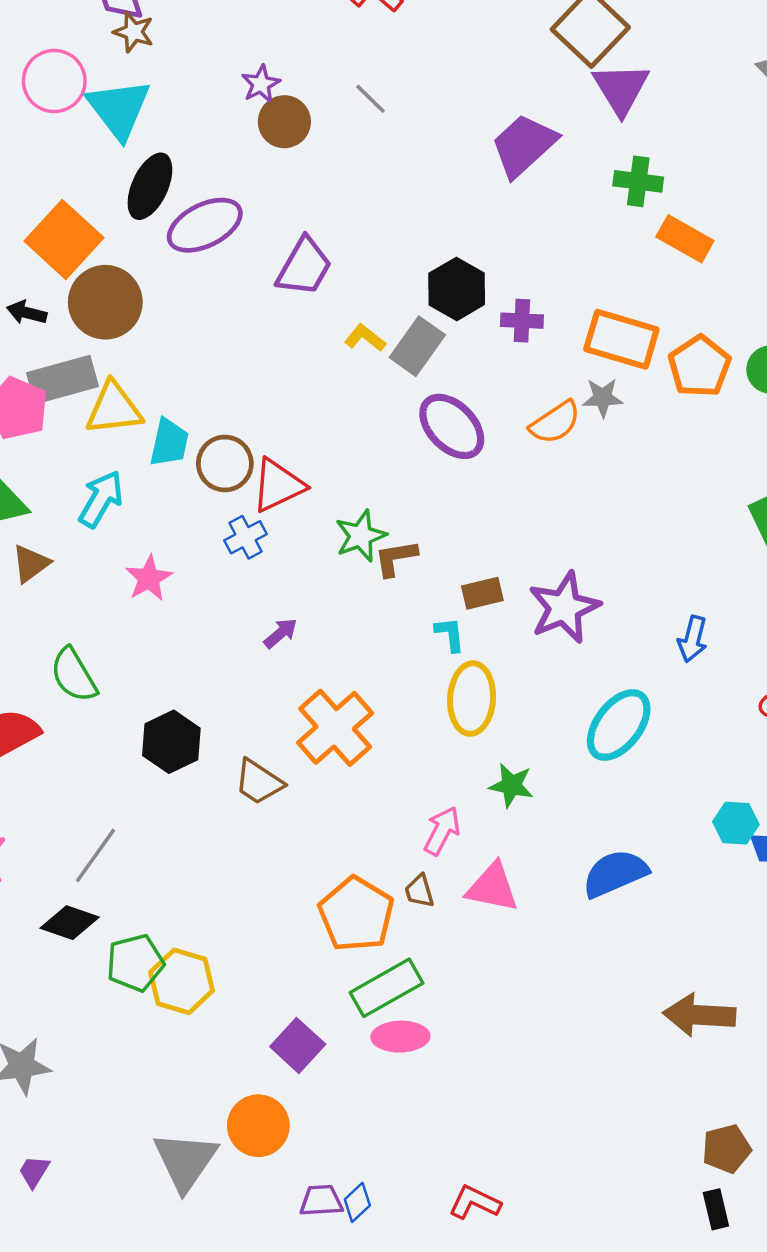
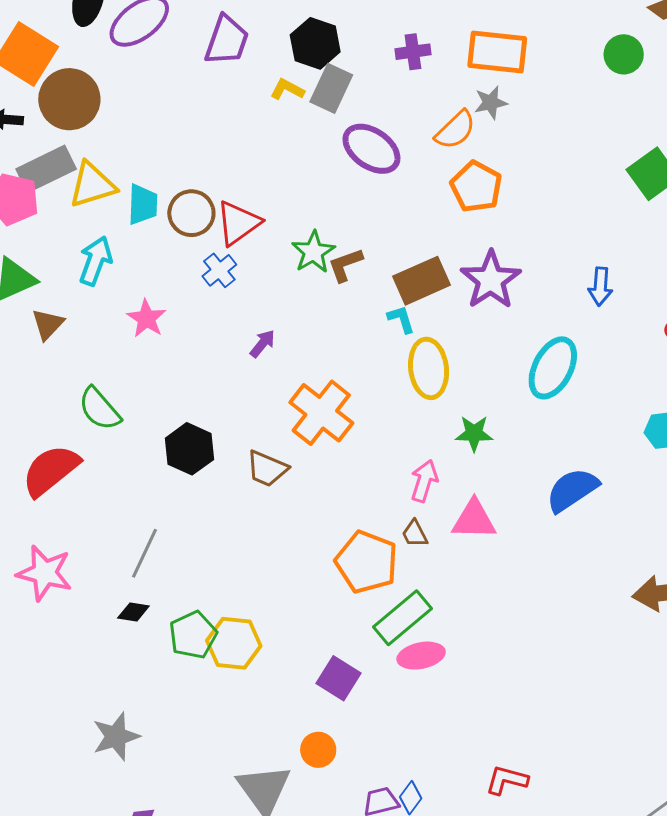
black hexagon: (457, 289) -> (315, 43), moved
orange pentagon: (699, 366) -> (476, 187), moved
brown rectangle: (482, 593) -> (422, 281), size x1.6
black diamond: (70, 923) -> (133, 612), size x0.7
orange circle: (258, 1126) -> (318, 750), size x0.7

